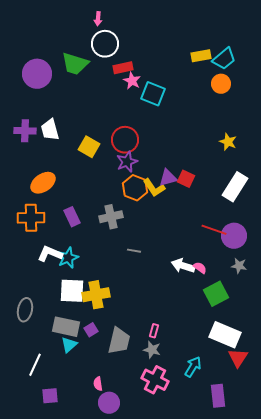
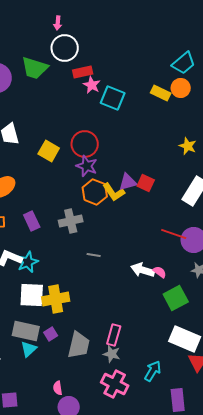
yellow rectangle: (201, 56) -> (161, 93), moved, turned 36
purple star: (127, 162) -> (87, 166), turned -30
pink rectangle: (154, 331) -> (114, 335), size x1.5

